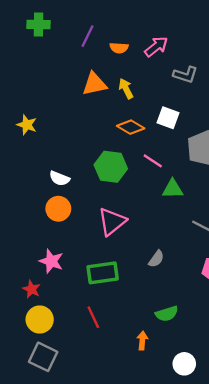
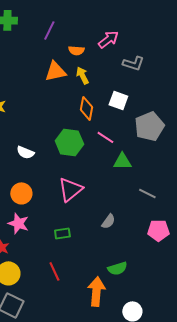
orange semicircle: (119, 48) -> (76, 50), moved
orange diamond: (131, 127) -> (86, 108), turned 70
orange circle: (58, 209) -> (21, 193), moved
green rectangle: (103, 273) -> (62, 233), size x0.6
orange arrow: (142, 341) -> (96, 291), size x1.8

